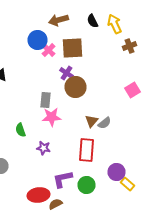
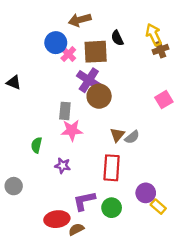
black semicircle: (92, 21) -> (117, 38), moved
yellow arrow: (114, 24) -> (154, 35), moved
purple cross: (66, 73) -> (89, 80), size x1.5
green semicircle: (20, 130) -> (36, 145), turned 32

